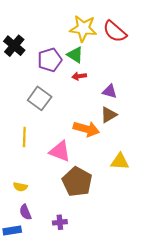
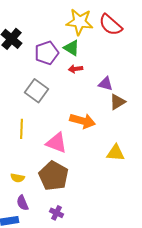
brown triangle: (109, 115) -> (118, 102), moved
brown pentagon: (77, 182) -> (54, 176), moved
purple cross: (60, 222) -> (56, 213), turned 32

